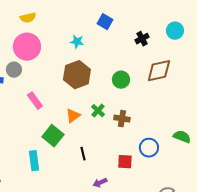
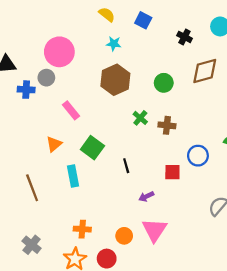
yellow semicircle: (28, 18) -> (107, 14), moved, turned -126
black cross: (142, 39) -> (184, 37), turned -32
orange triangle: (73, 116) -> (54, 144), moved

